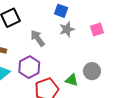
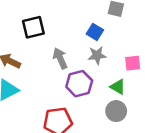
purple hexagon: (29, 67) -> (79, 84), moved
green triangle: (72, 80) -> (118, 87), moved

